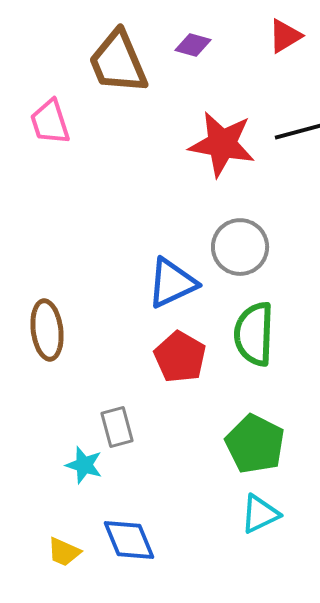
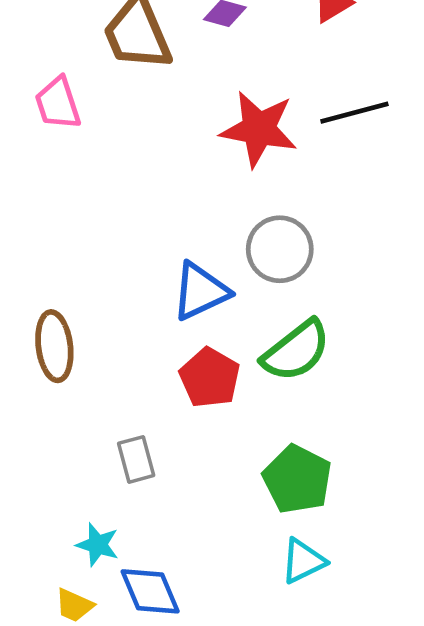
green semicircle: (254, 334) -> (296, 351), turned -130
cyan star: (84, 465) -> (98, 545), moved

